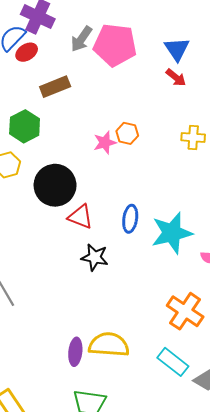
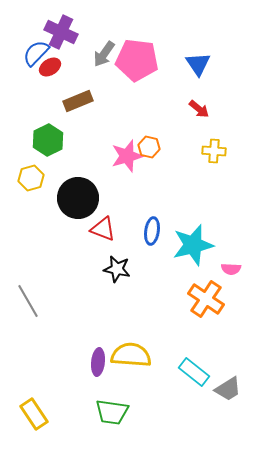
red arrow: (176, 78) -> (199, 109), moved
pink star: (105, 143) -> (127, 156), size x1.4
orange cross: (185, 311) -> (206, 299), moved

